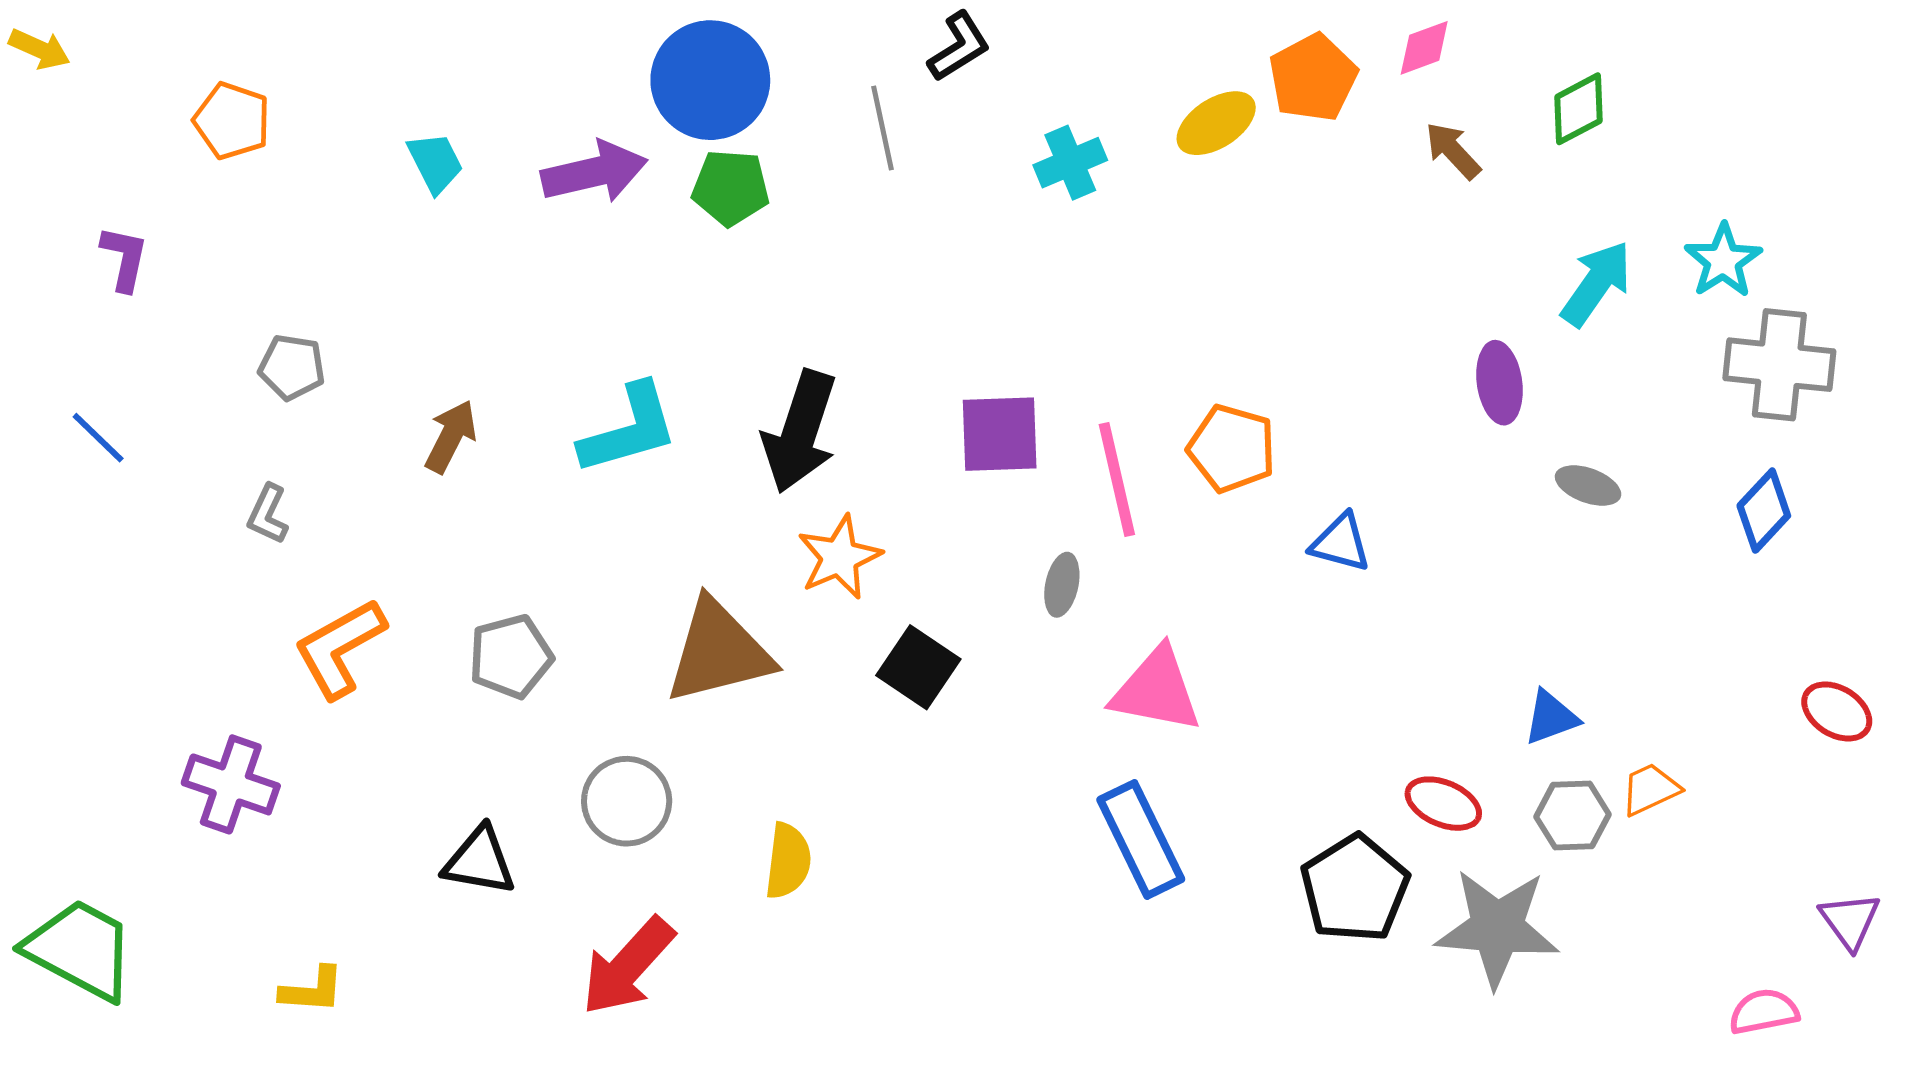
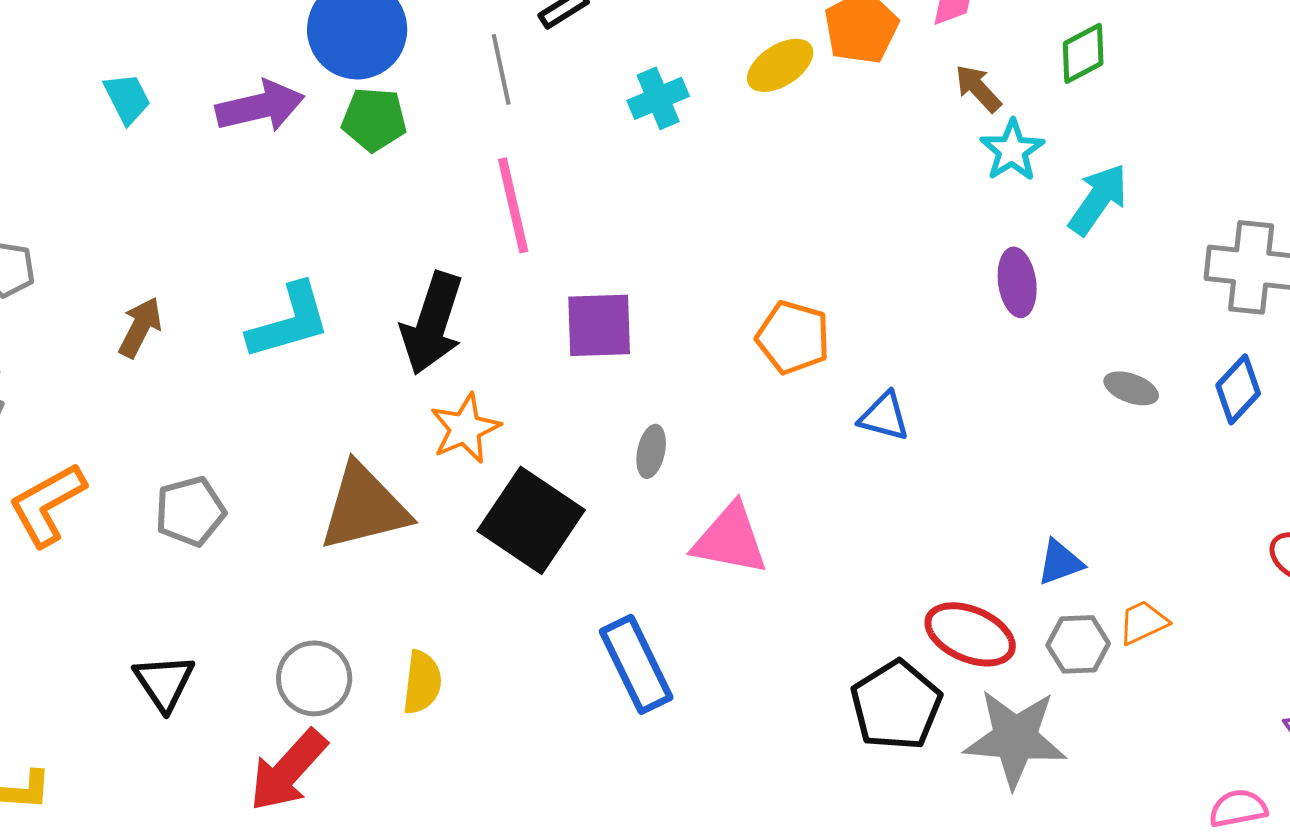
cyan star: (1723, 261) -> (1012, 150), moved
pink line: (1117, 480) -> (513, 205), moved
gray ellipse: (1588, 485) -> (1131, 388), moved
black square: (918, 667) -> (531, 520), size x1.5
gray circle: (627, 801) -> (314, 678), moved
red ellipse: (1443, 804) -> (970, 634), size x1.4
blue rectangle: (1141, 839) -> (636, 664), moved
black triangle: (480, 861) -> (164, 682), turned 46

